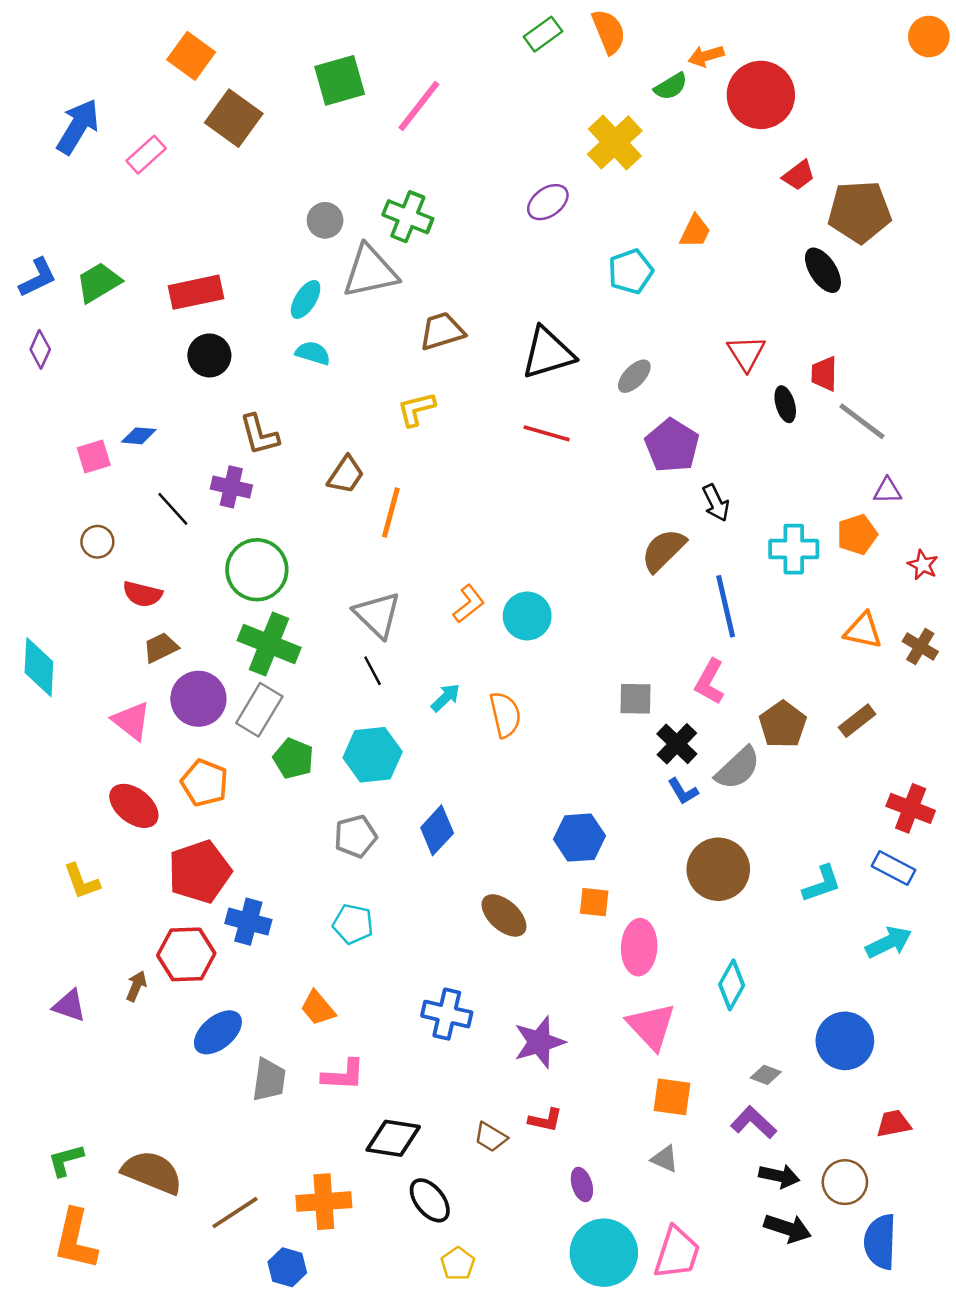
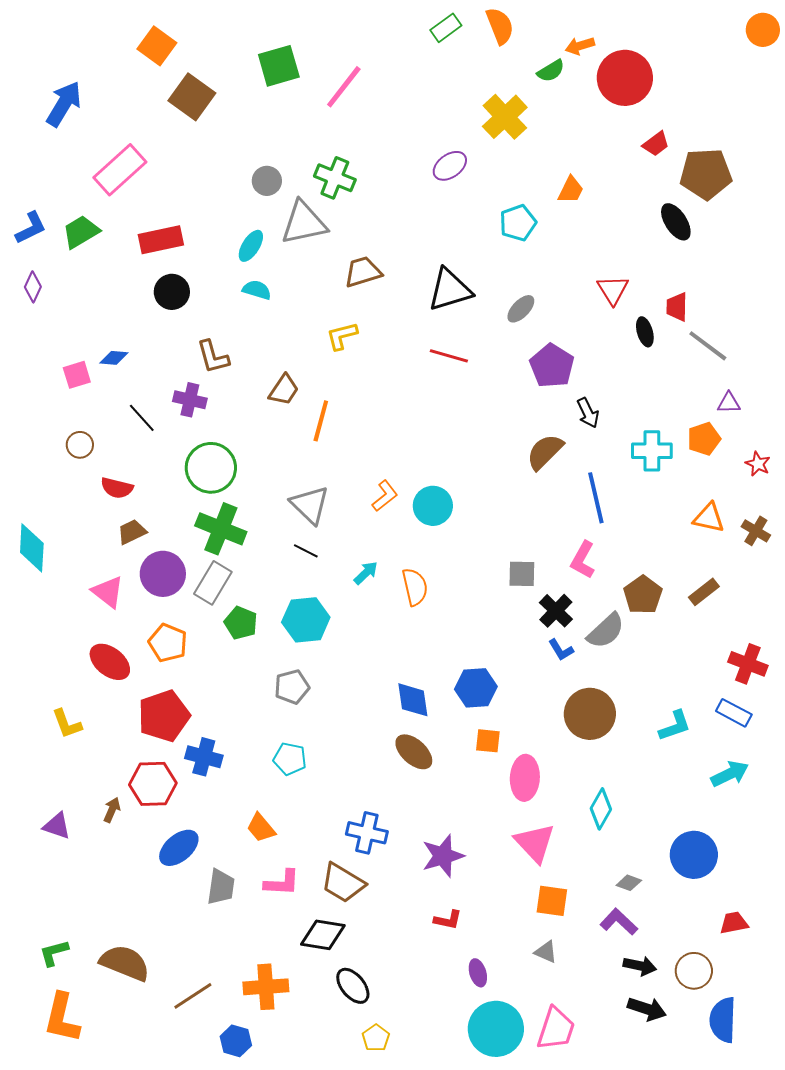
pink rectangle: (146, 155) -> (120, 170), moved, size x1.6
black line: (373, 671) -> (306, 551), turned -35
blue diamond: (437, 830) -> (413, 700), moved, turned -51
brown trapezoid: (491, 1137) -> (343, 883), moved, size x1.6

